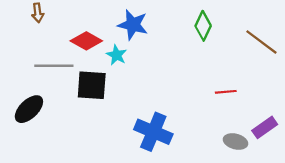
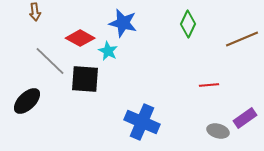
brown line: (261, 42) -> (242, 39), turned -60
gray line: (54, 66) -> (50, 61), turned 44

